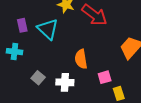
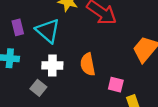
pink square: (105, 77) -> (116, 85), turned 32
white cross: (65, 82) -> (52, 65), moved

